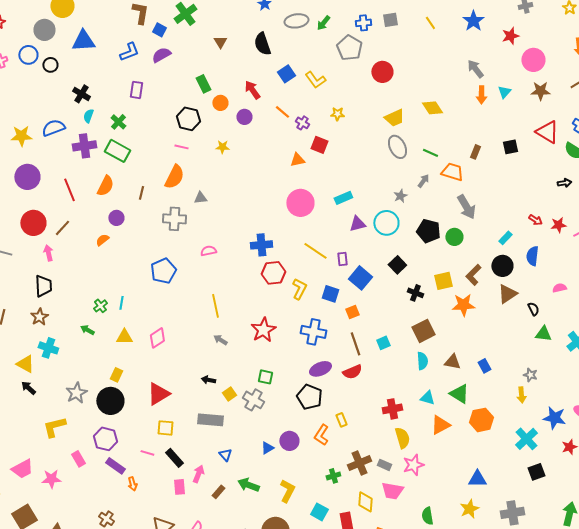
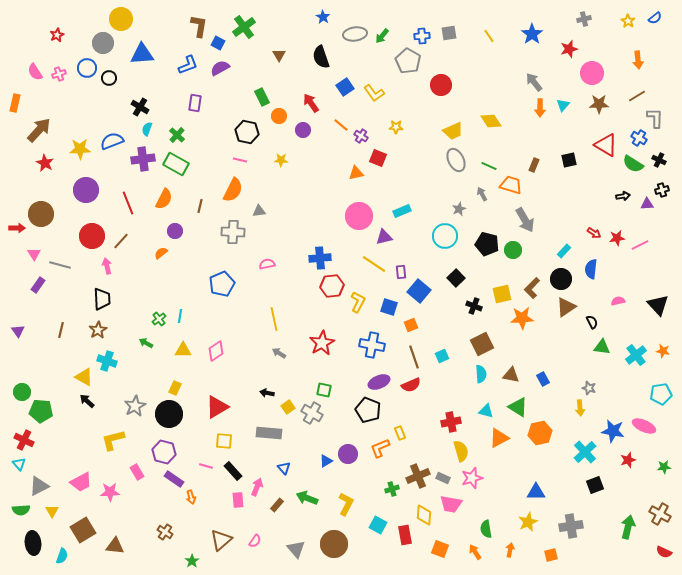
gray arrow: (423, 181) -> (482, 194), turned -64
purple triangle: (357, 224) -> (384, 237), moved
orange L-shape: (321, 435) -> (380, 448), turned 35

